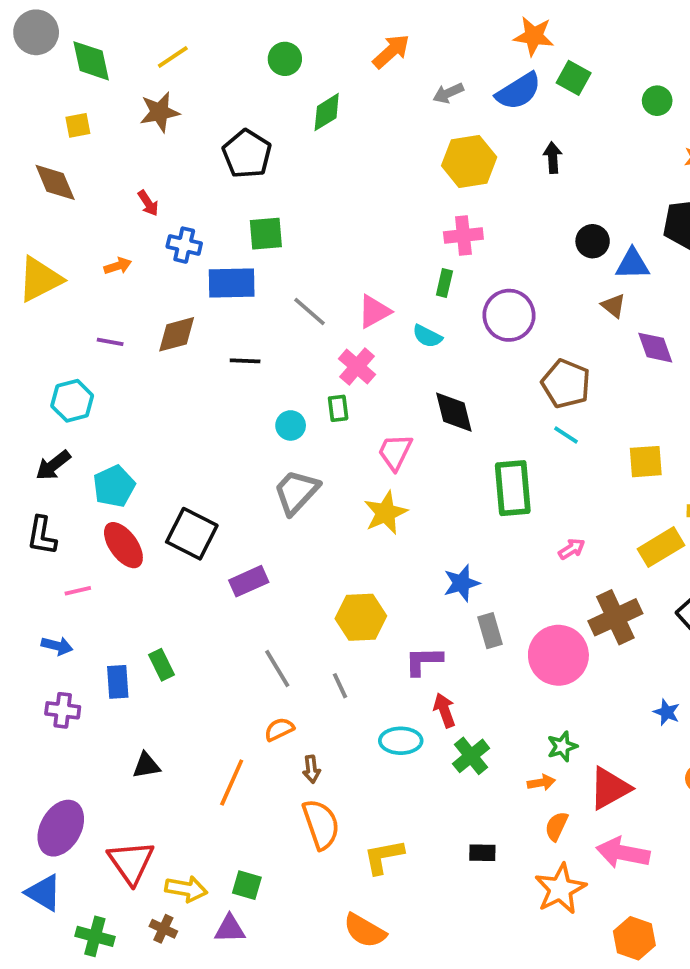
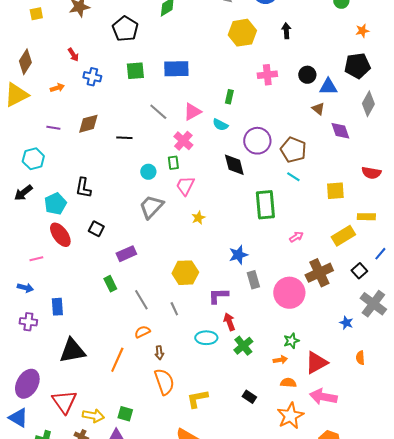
brown diamond: (55, 182) -> (25, 62), moved, turned 55
pink cross: (463, 236) -> (267, 75), moved
blue rectangle: (232, 283) -> (176, 69), moved
purple circle: (509, 315) -> (257, 141), moved
pink trapezoid: (395, 452) -> (185, 186), moved
yellow star: (386, 513) -> (198, 218), size x0.6
black square: (192, 534) -> (96, 229), size x0.6
black L-shape: (42, 536) -> (83, 188), moved
green rectangle: (161, 665) -> (110, 284), moved
black triangle: (146, 765) -> (72, 351), size x1.8
orange semicircle: (556, 826) -> (288, 383), turned 70
black rectangle: (482, 853) -> (249, 397), turned 32

